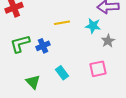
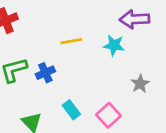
gray star: (108, 41) -> (140, 84), moved
pink square: (98, 69) -> (108, 115), moved, turned -30

